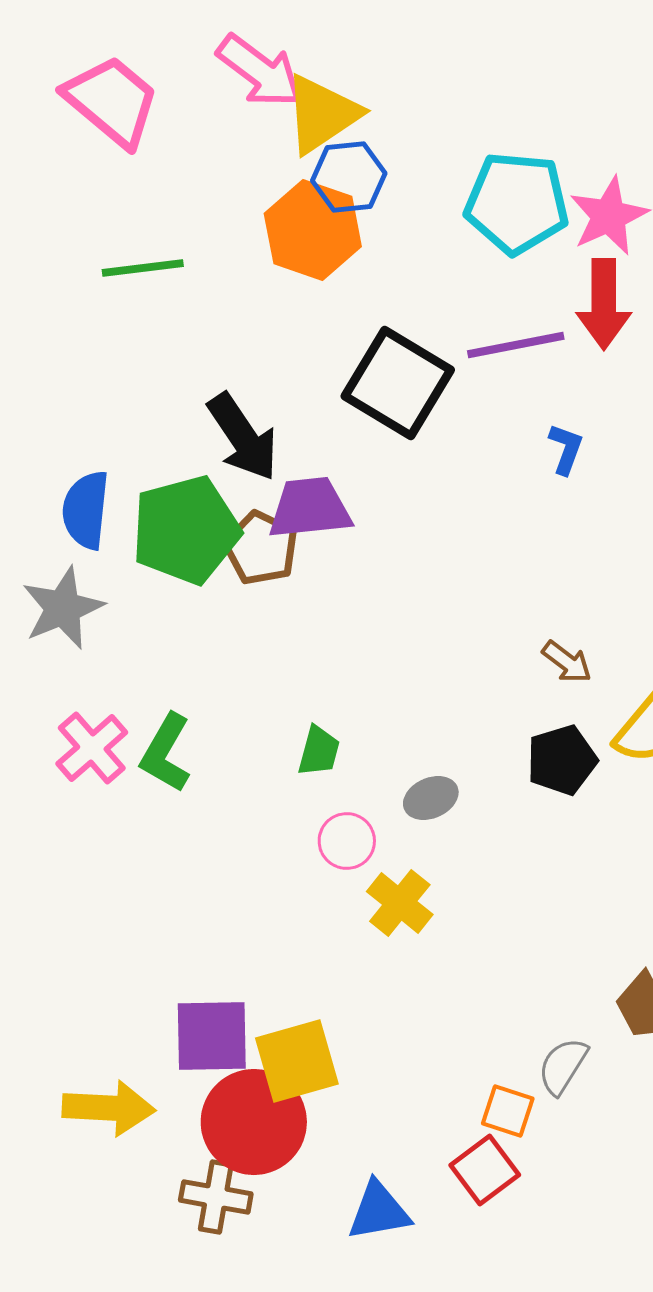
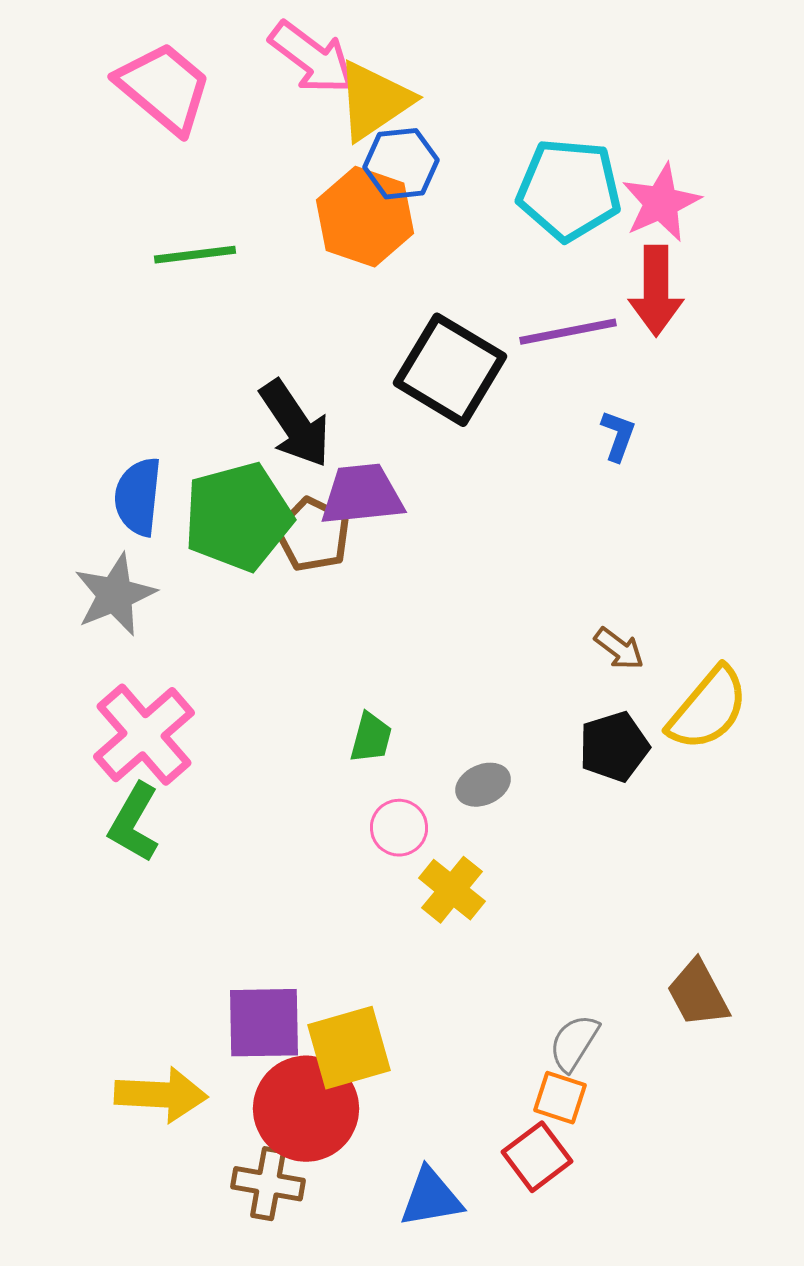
pink cross: (92, 748) -> (144, 735), size x1.4
green L-shape: (166, 753) -> (134, 823), moved
gray semicircle: (563, 1066) -> (574, 1043), moved

